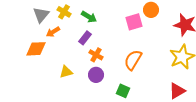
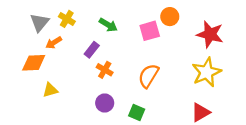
green arrow: (89, 17) -> (108, 25), moved
yellow triangle: (66, 72) -> (50, 90), moved
purple circle: (96, 75) -> (105, 103), moved

